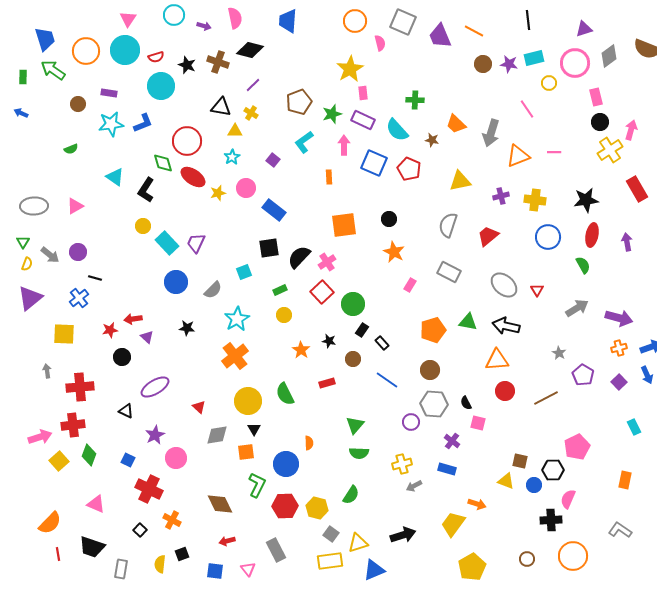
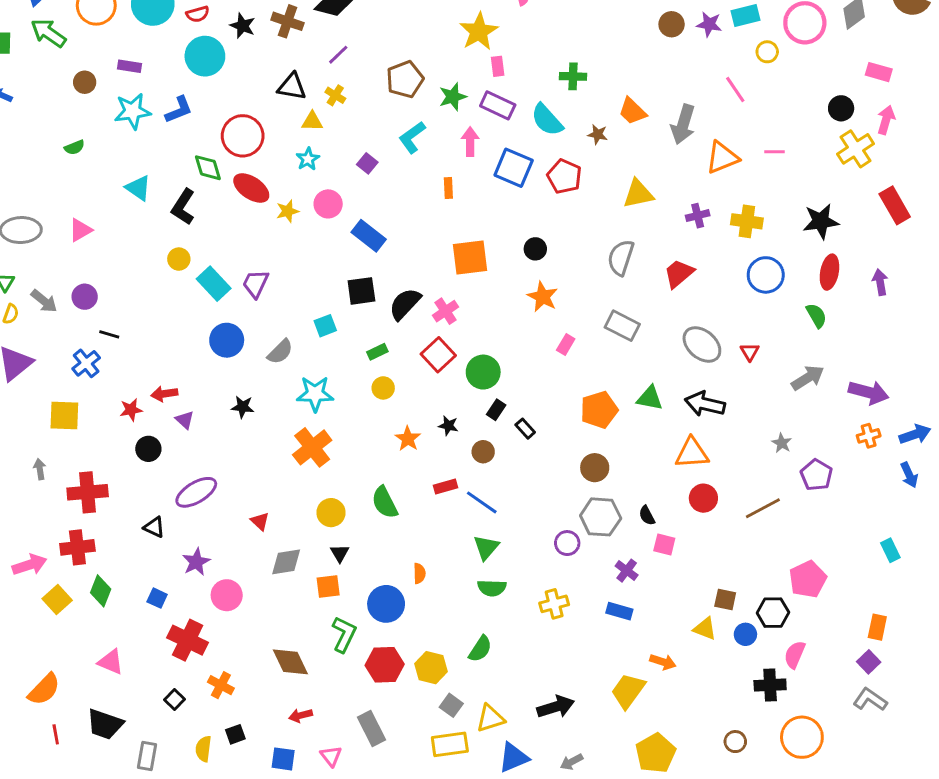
pink rectangle: (596, 97) -> (879, 72), moved, turned -60
cyan star: (237, 319) -> (315, 394), turned 30
blue line: (387, 380) -> (482, 502), moved
purple square: (619, 382) -> (869, 662), moved
yellow circle: (248, 401) -> (331, 513), size x0.7
gray arrow: (414, 486) -> (572, 762), moved

